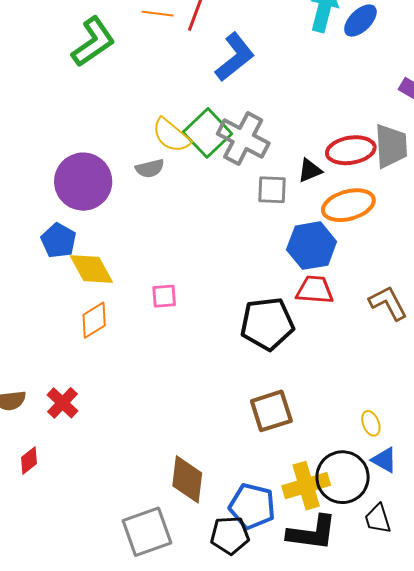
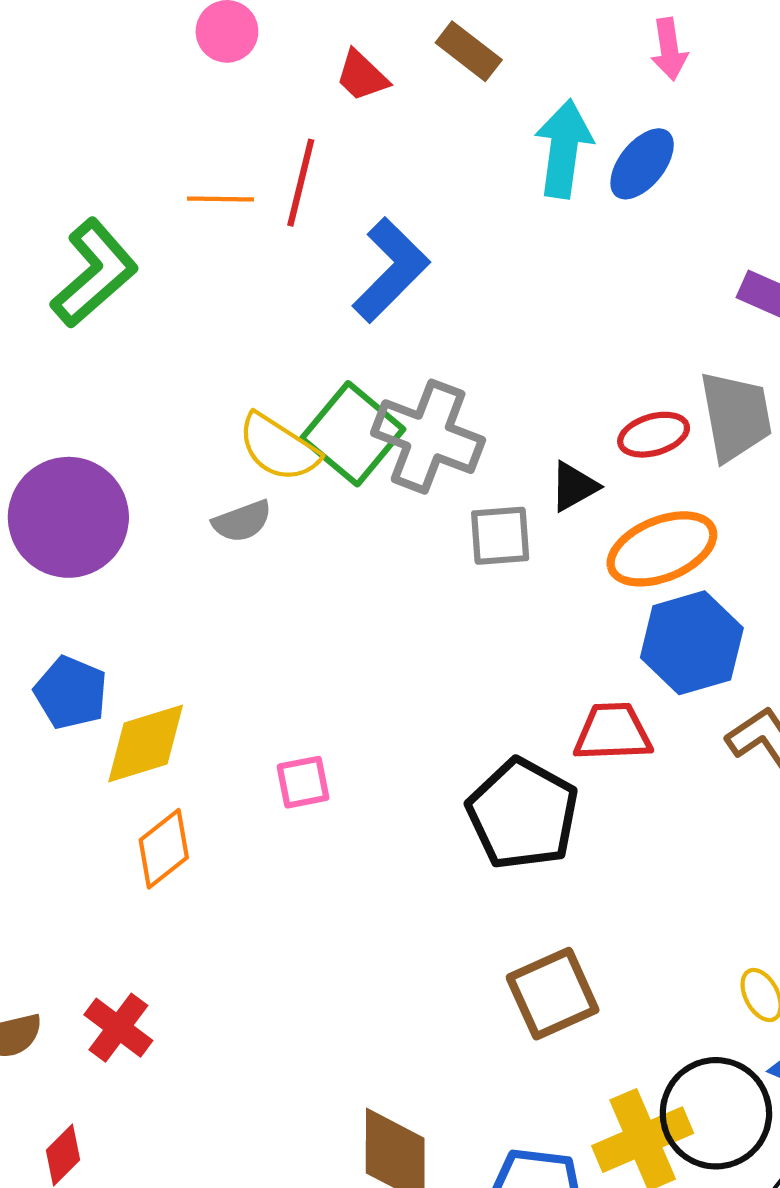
red ellipse: (351, 150) -> (654, 435), size x0.7
purple circle: (83, 182) -> (68, 517), moved
blue hexagon: (312, 246) -> (692, 643), moved
yellow diamond: (91, 269) -> (146, 744), turned -72
black pentagon: (267, 324) -> (523, 814), turned -30

